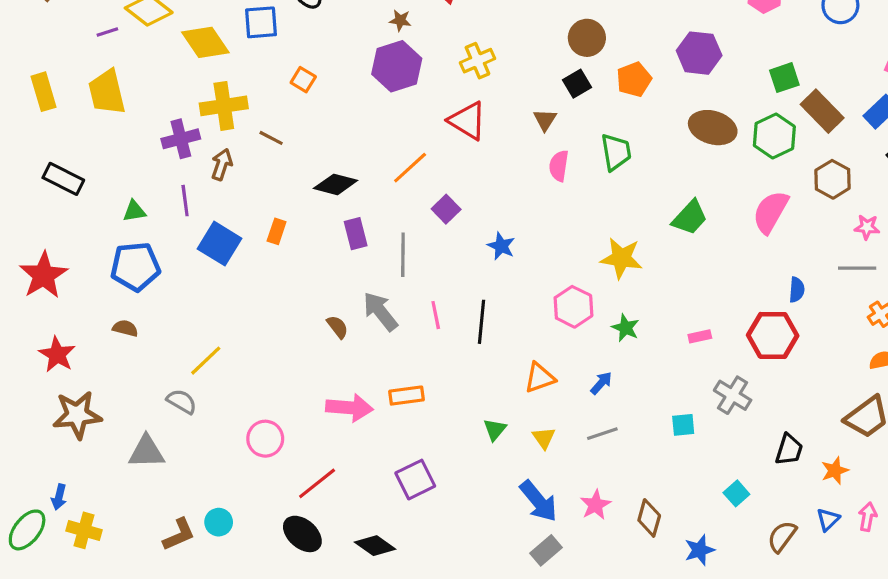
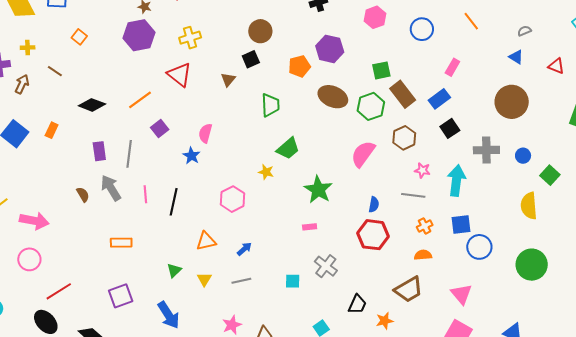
orange pentagon: (634, 79) -> (299, 66), moved
yellow cross: (224, 106) -> (28, 48), size x0.5
pink semicircle: (559, 166) -> (205, 133), moved
green trapezoid: (690, 218) -> (288, 149), moved
purple rectangle: (356, 234) -> (99, 151), moved
yellow star: (621, 258) -> (266, 172), size x0.6
green star: (625, 328) -> (318, 190), moved, size x1.6
red hexagon: (773, 335) -> (373, 235), moved
pink arrow: (349, 408) -> (34, 221), moved
blue arrow: (539, 501) -> (169, 315), moved

